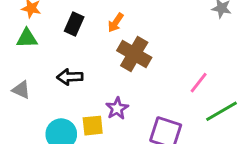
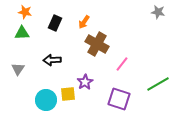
pink line: (199, 83) -> (122, 64), moved
gray triangle: (21, 90) -> (18, 69), turned 40

